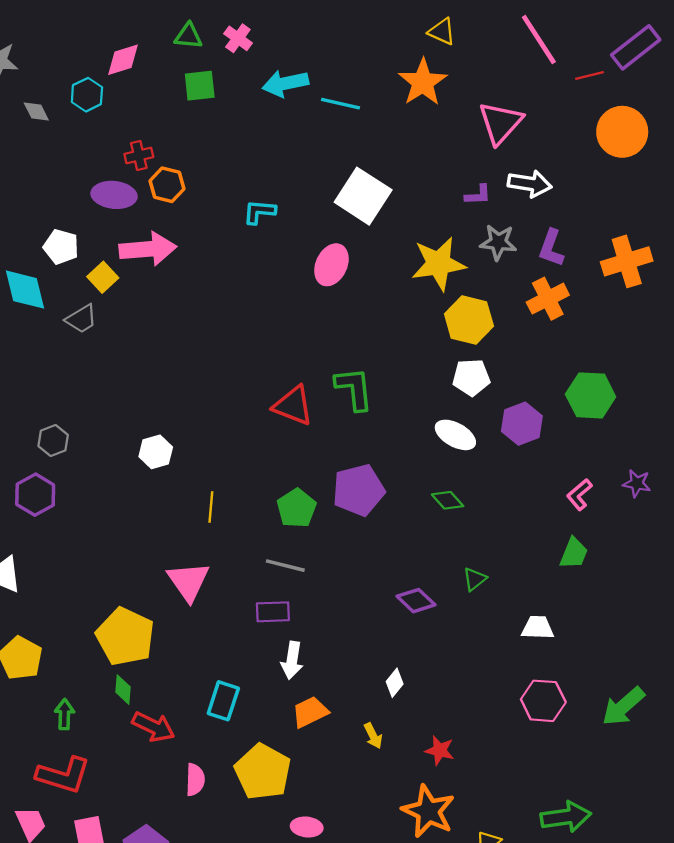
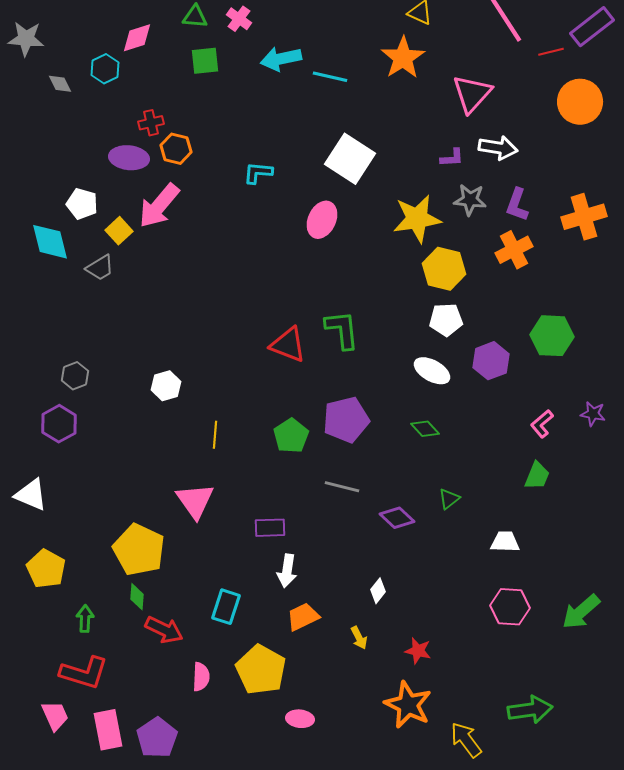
pink arrow: (148, 249) -> (159, 206), turned 135
gray line: (285, 566) -> (342, 487), moved

